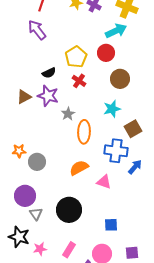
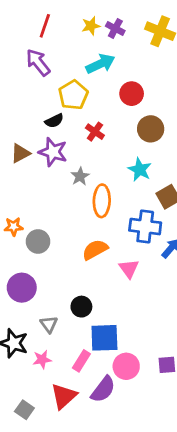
cyan arrow: (116, 31) -> (100, 64), moved
yellow pentagon: (76, 57) -> (73, 95), moved
cyan star: (112, 109) -> (140, 170), turned -30
pink triangle: (104, 182) -> (129, 269), turned 35
black circle: (69, 210) -> (81, 307), size x0.6
gray triangle: (36, 214) -> (49, 324), moved
blue square: (111, 225) -> (104, 338), moved, size x1.6

